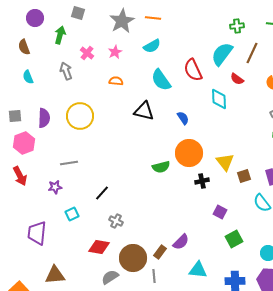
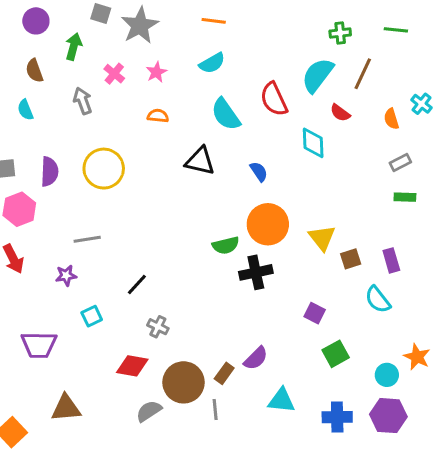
gray star: (122, 21) -> (140, 25), moved
brown semicircle: (24, 47) -> (34, 71), moved
black cross: (202, 181) -> (256, 272), moved, size x1.5
purple trapezoid: (37, 233) -> (39, 345), turned -95

